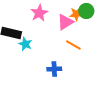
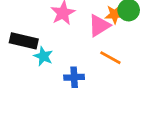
blue cross: (54, 69) -> (74, 77), moved

